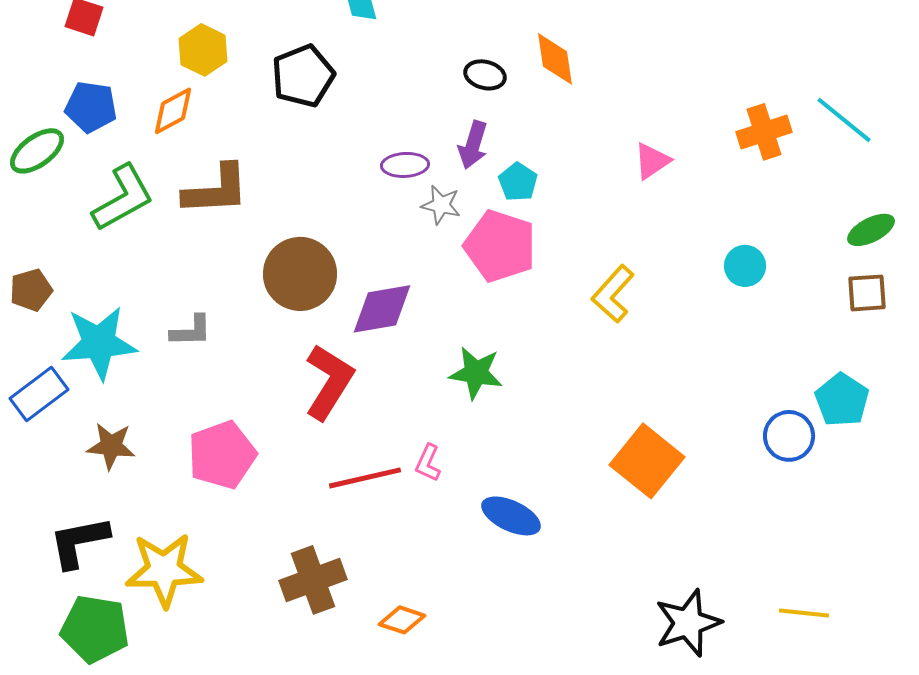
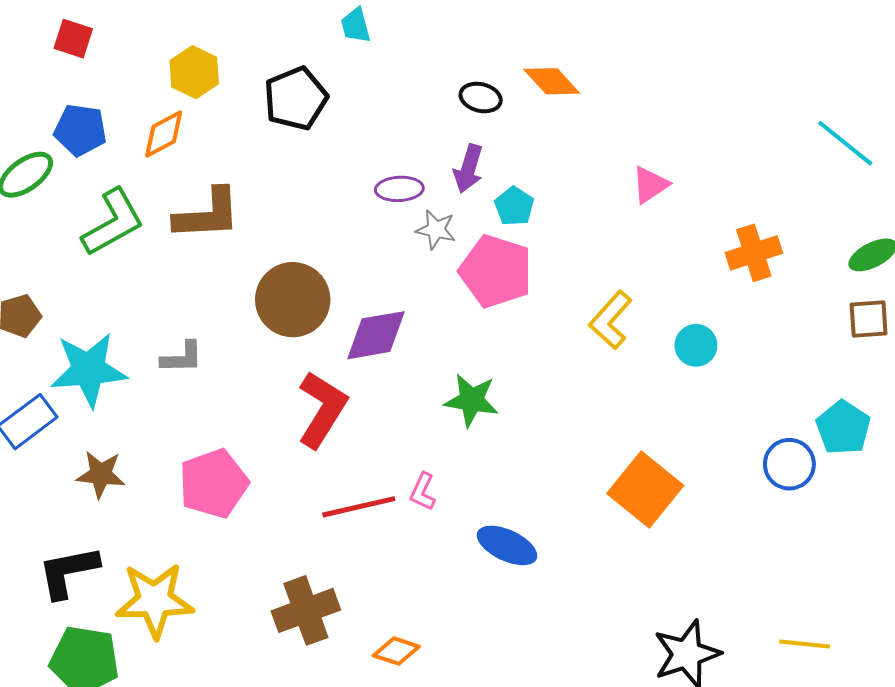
orange diamond: (555, 59) -> (552, 81), turned -34
orange cross: (764, 132) -> (754, 253), moved
cyan circle: (745, 266) -> (696, 345), moved

